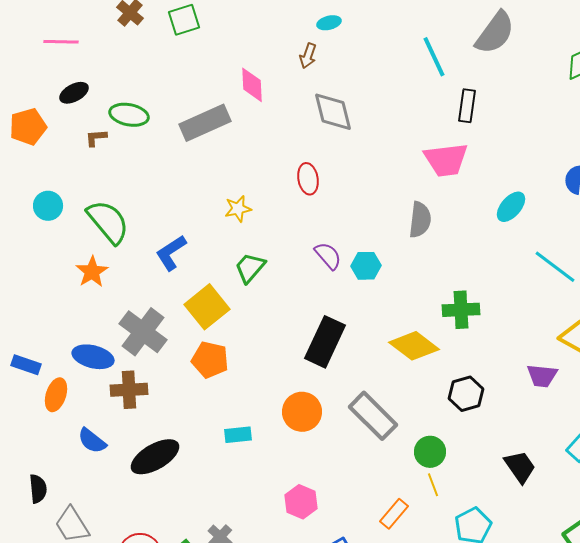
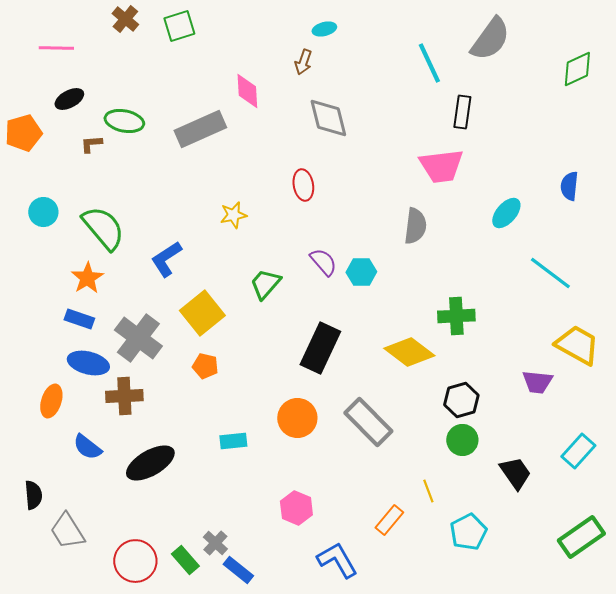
green trapezoid: (250, 268) -> (265, 284), moved
orange pentagon: (210, 360) -> (205, 366), size x0.7
blue rectangle: (26, 365) -> (79, 319), moved
green circle: (430, 452) -> (462, 440), moved

